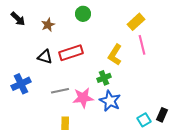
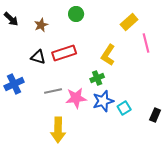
pink line: (142, 45) -> (146, 43), moved
blue star: (110, 101) -> (103, 101), turned 30
cyan square: (144, 120) -> (124, 108), moved

